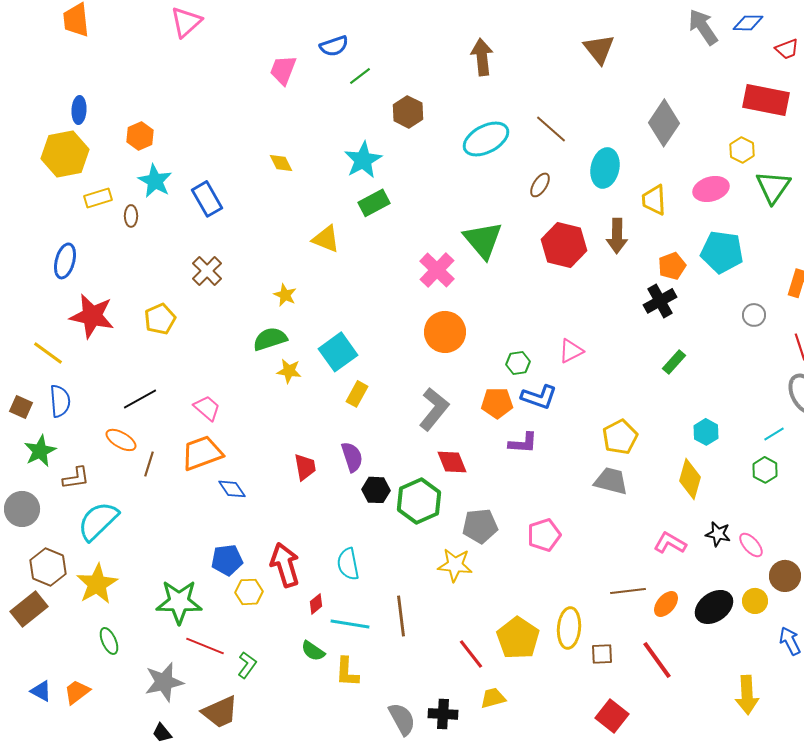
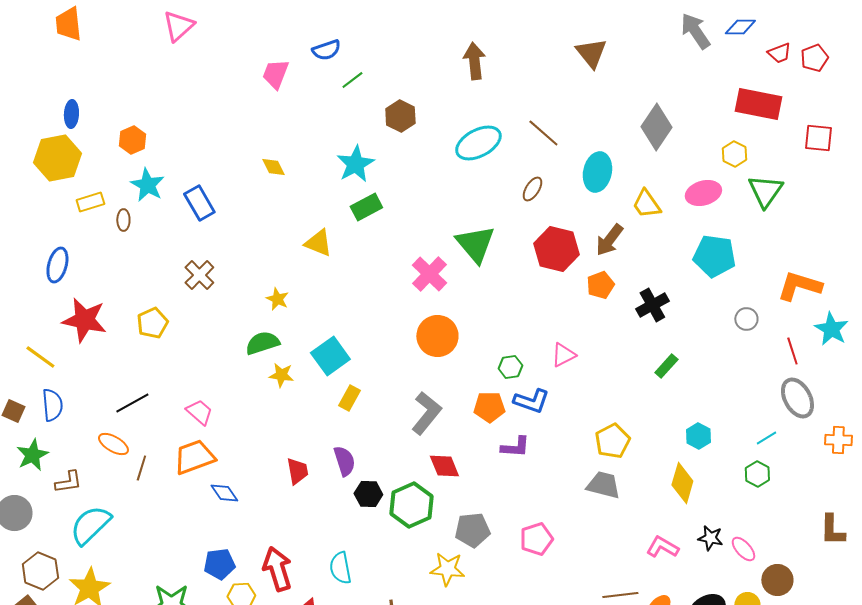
yellow trapezoid: (654, 200) -> (646, 204), turned -32
brown arrow: (617, 236) -> (609, 240), turned 36
orange pentagon: (672, 266) -> (600, 285), moved

